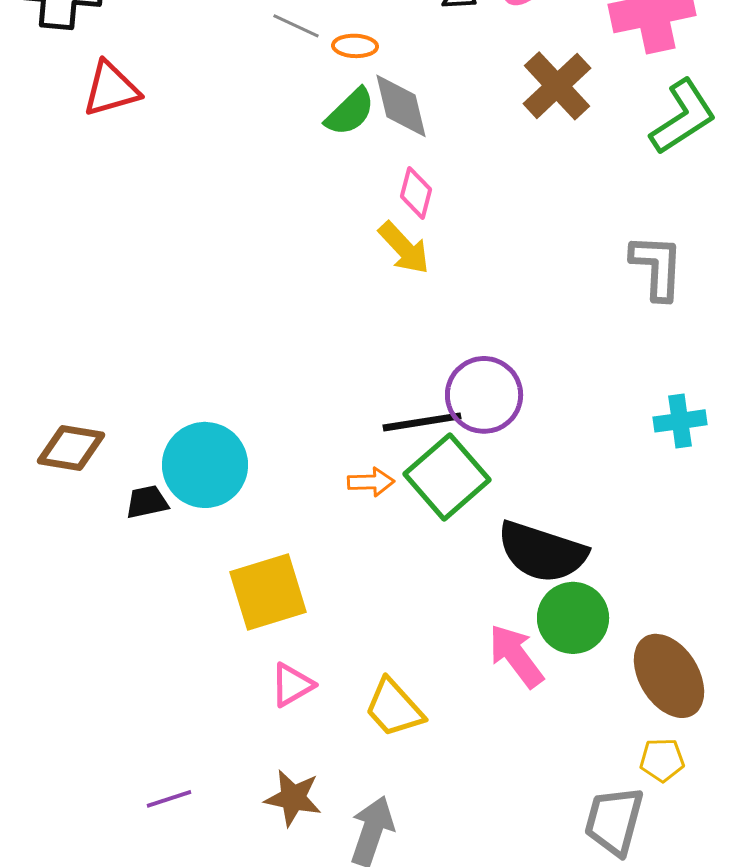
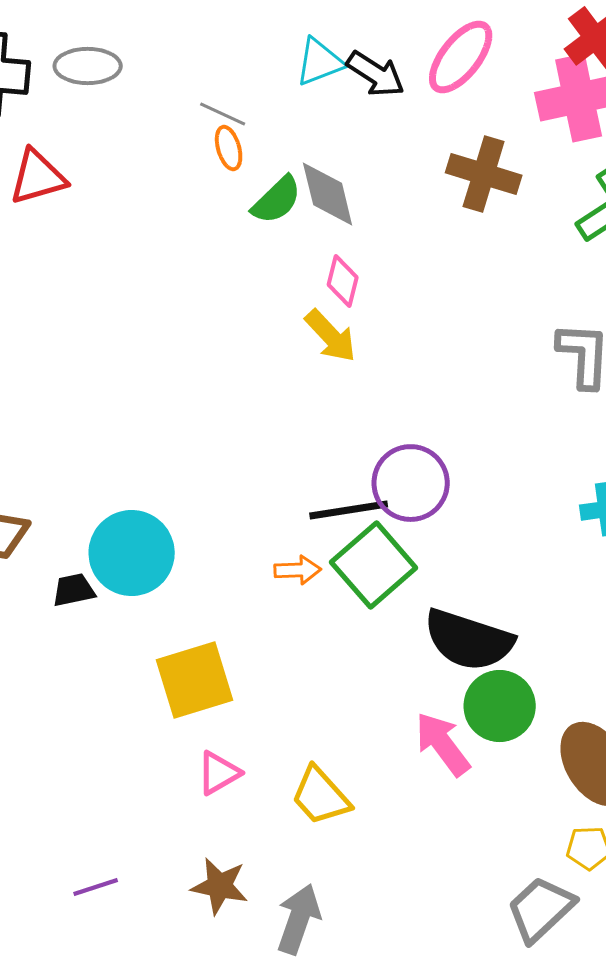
orange ellipse: (355, 46) -> (229, 148), moved, turned 72
brown cross: (557, 86) -> (484, 174), turned -30
gray trapezoid: (614, 821) -> (541, 909), turned 32

